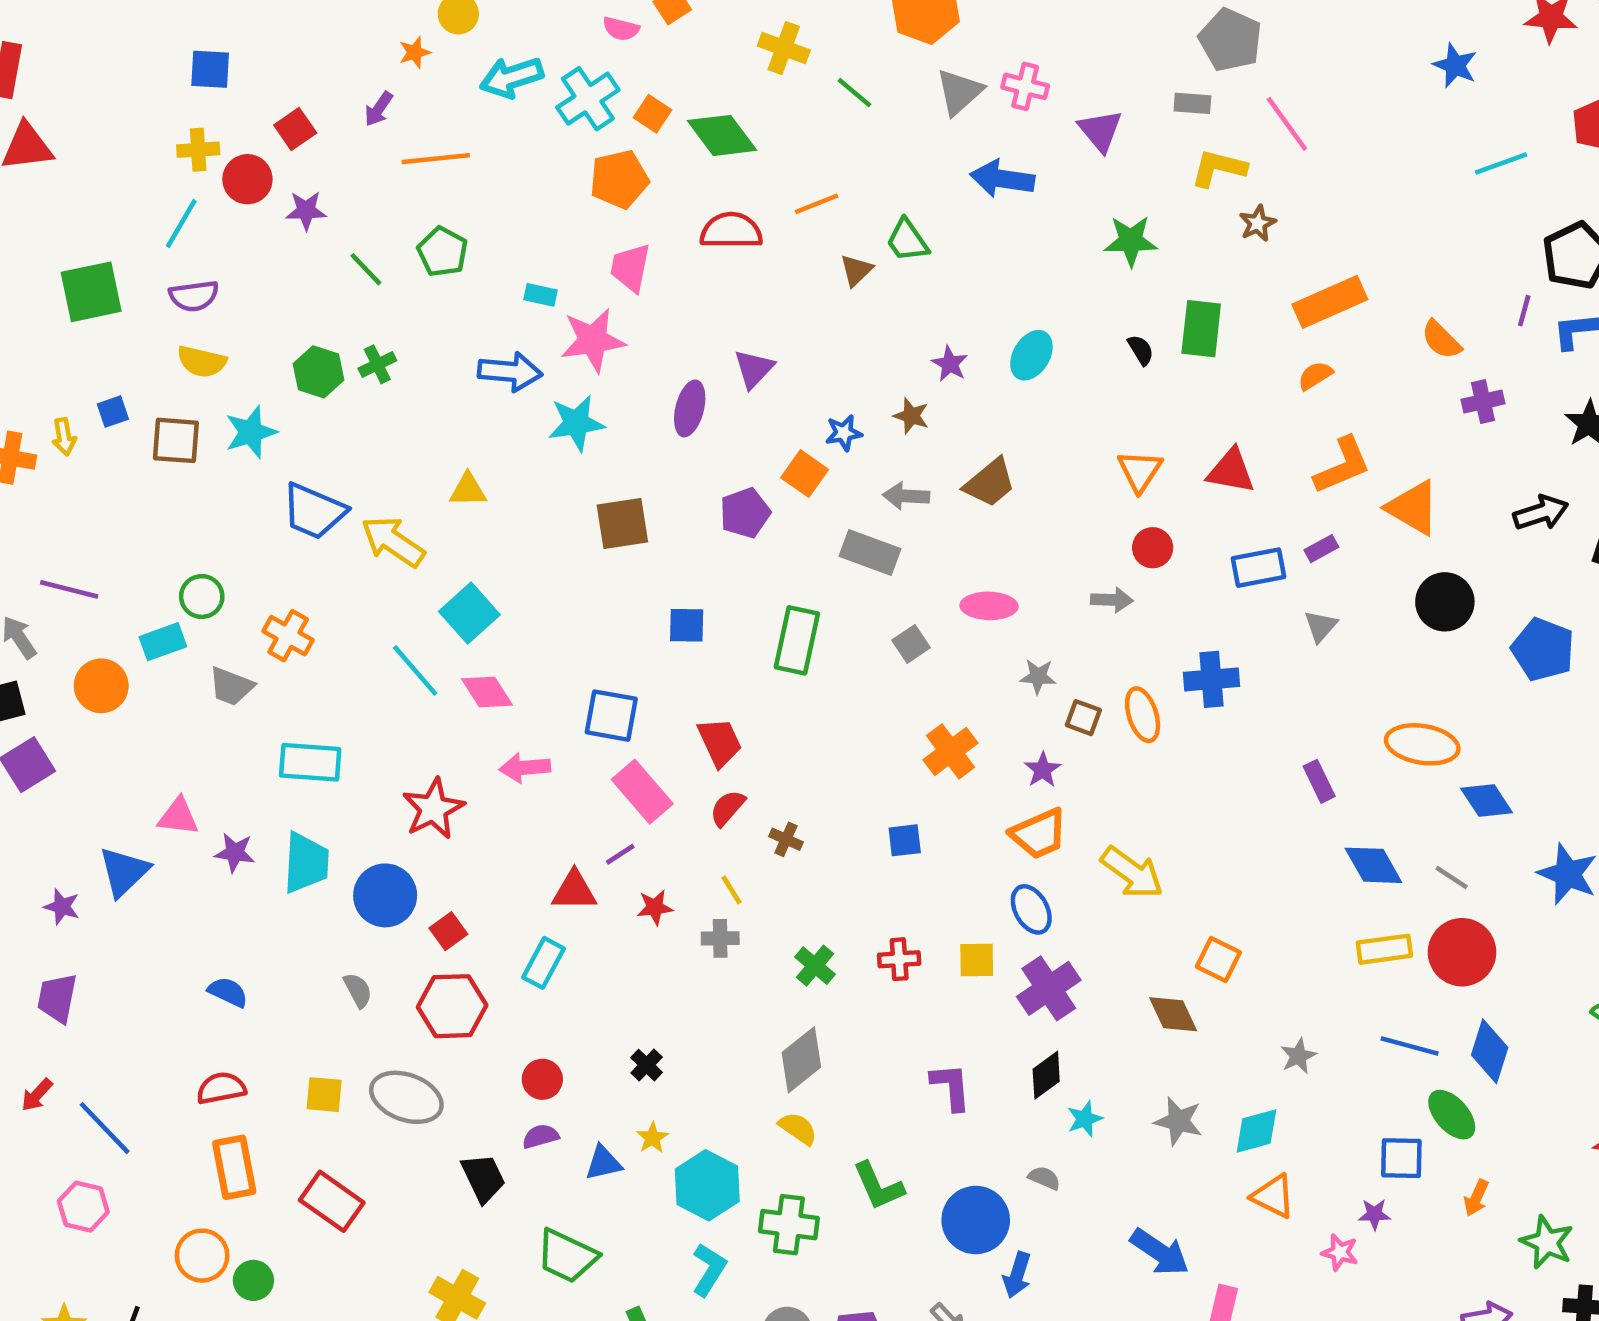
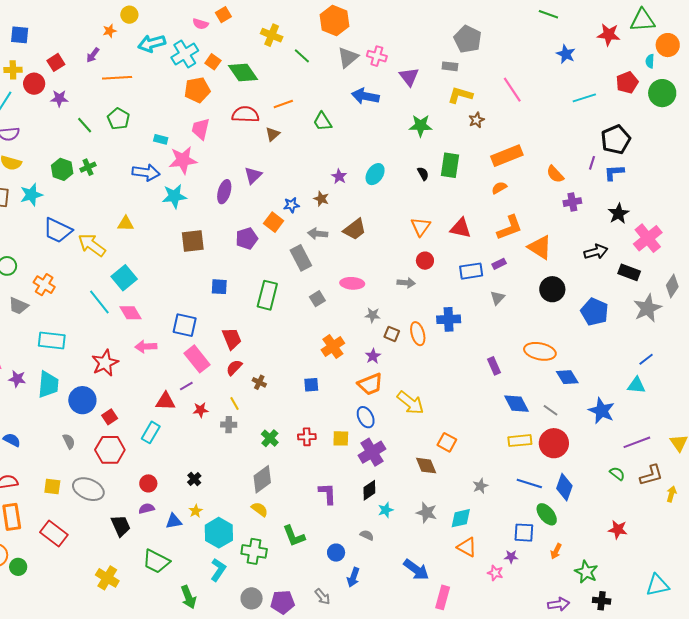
pink line: (1287, 124) -> (512, 90), moved
brown triangle: (856, 270) -> (273, 134), moved
gray rectangle: (870, 552) -> (301, 258), turned 40
blue circle: (976, 1220) -> (336, 553), size x0.6

